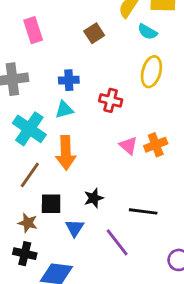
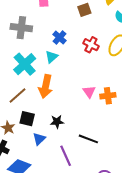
blue cross: (69, 80) -> (60, 37), turned 32
red cross: (111, 100) -> (91, 45), moved
cyan triangle: (64, 110) -> (52, 57), turned -40

